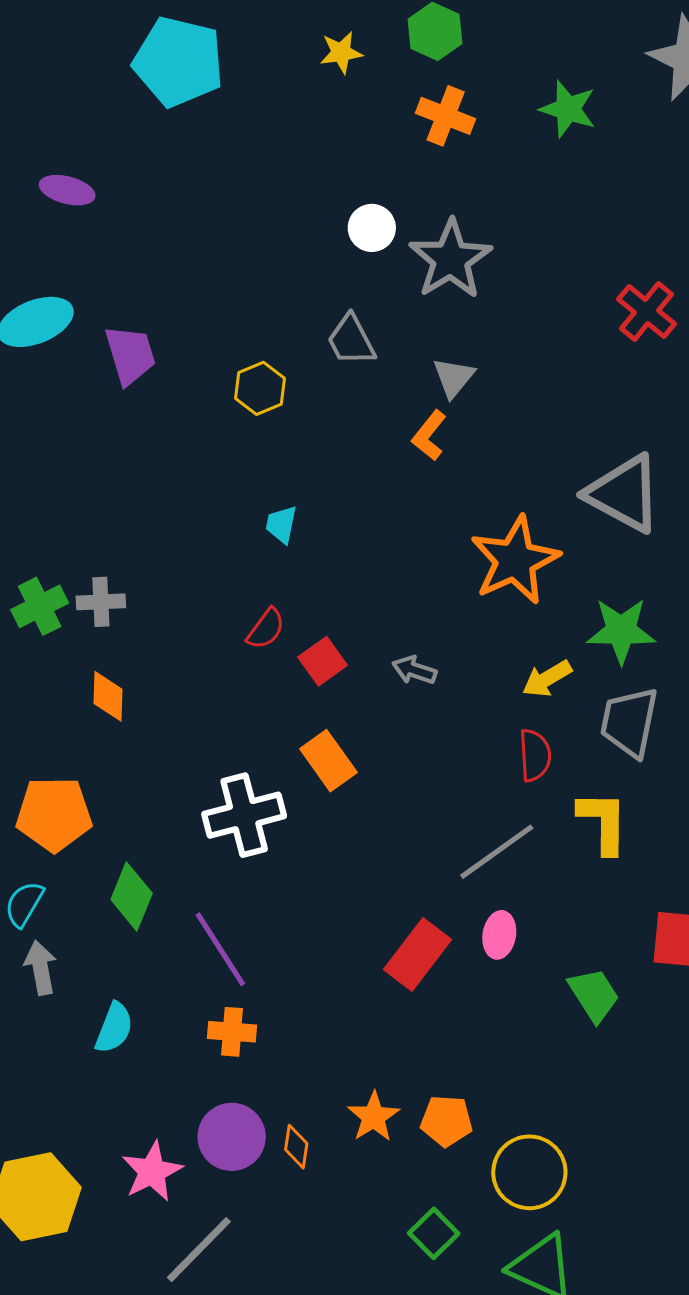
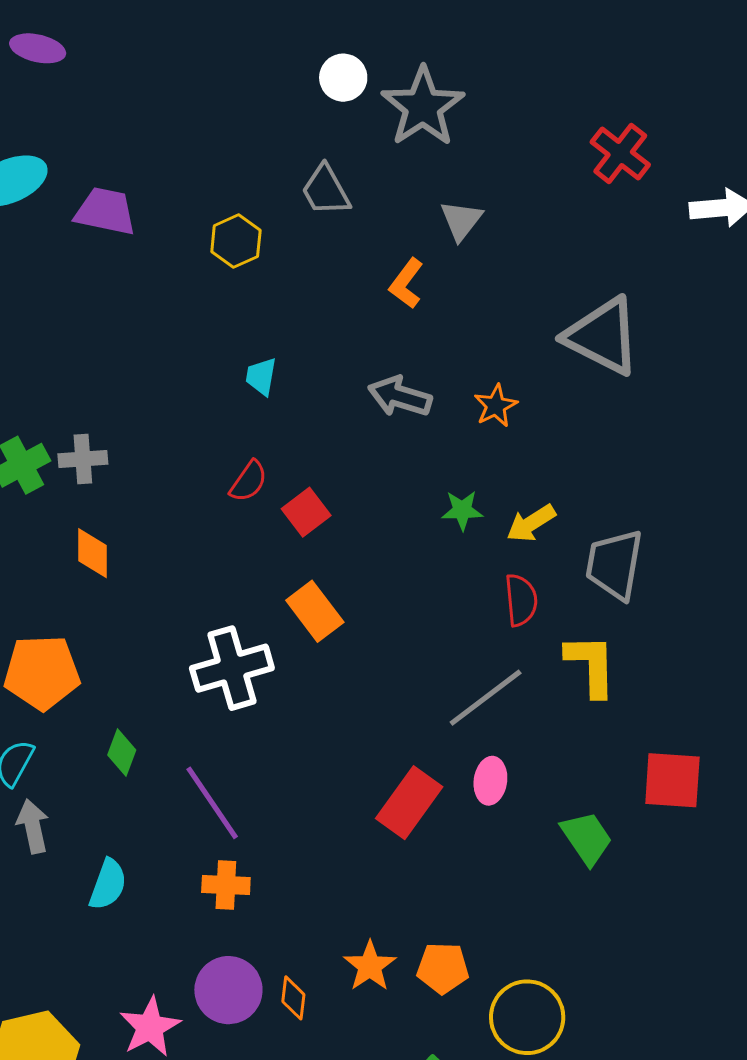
purple trapezoid: (130, 355) -> (105, 211), turned -60
gray triangle: (454, 377) -> (461, 220), moved
orange star: (515, 560) -> (496, 406), size x0.5
green star: (621, 631) -> (462, 510), moved, size x0.6
gray arrow: (414, 670) -> (400, 396), moved, size x1.4
green diamond: (132, 896) -> (122, 753), size x0.7

